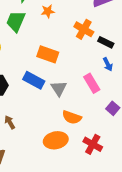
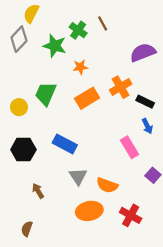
green trapezoid: (16, 21) -> (46, 94), moved
orange cross: (84, 29) -> (121, 87), turned 30
orange rectangle: (48, 54) -> (87, 98), moved, turned -50
gray triangle: (59, 88) -> (78, 176), moved

